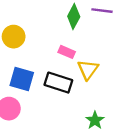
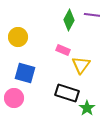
black rectangle: (58, 83) -> (67, 93), moved

